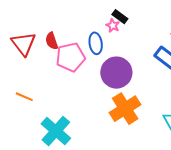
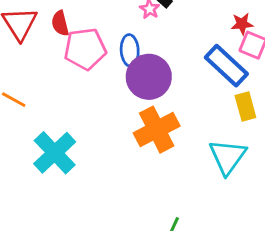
blue ellipse: (96, 43) -> (130, 50), moved

